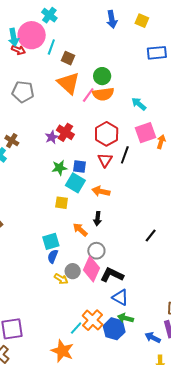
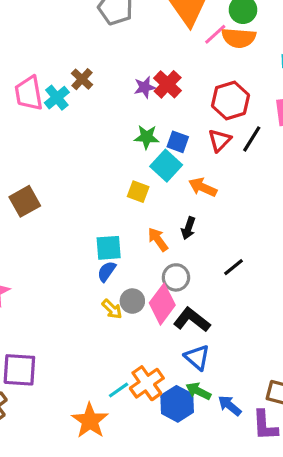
black line: (151, 235) -> (233, 267), moved
blue arrow: (153, 338) -> (230, 406), moved

